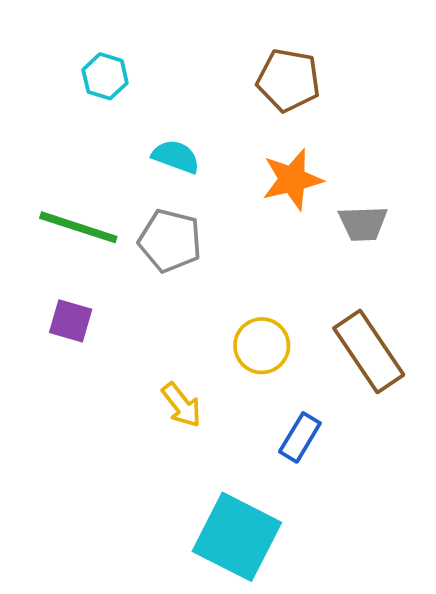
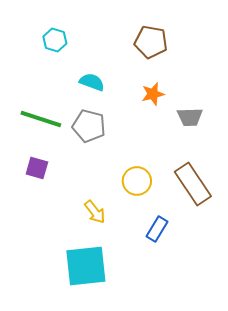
orange star: (292, 180) -> (153, 94), size x0.7
cyan square: (237, 537) -> (86, 266), moved, turned -33

